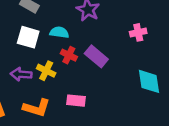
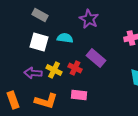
red cross: (69, 55) -> (75, 68), moved

